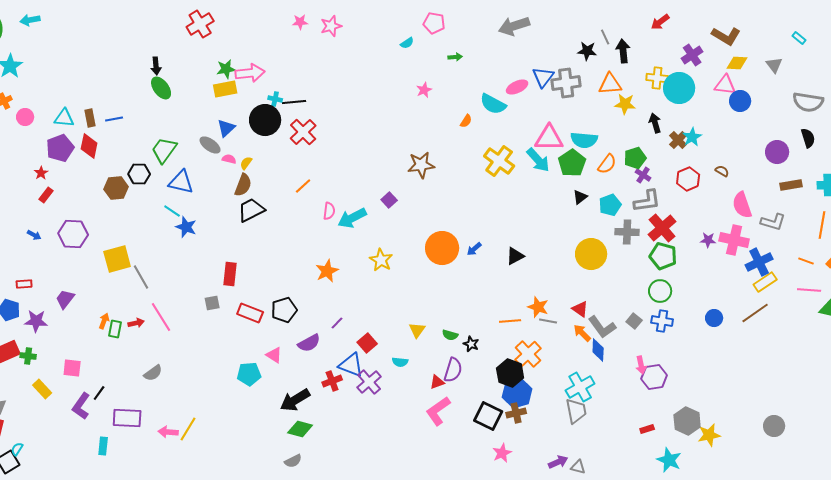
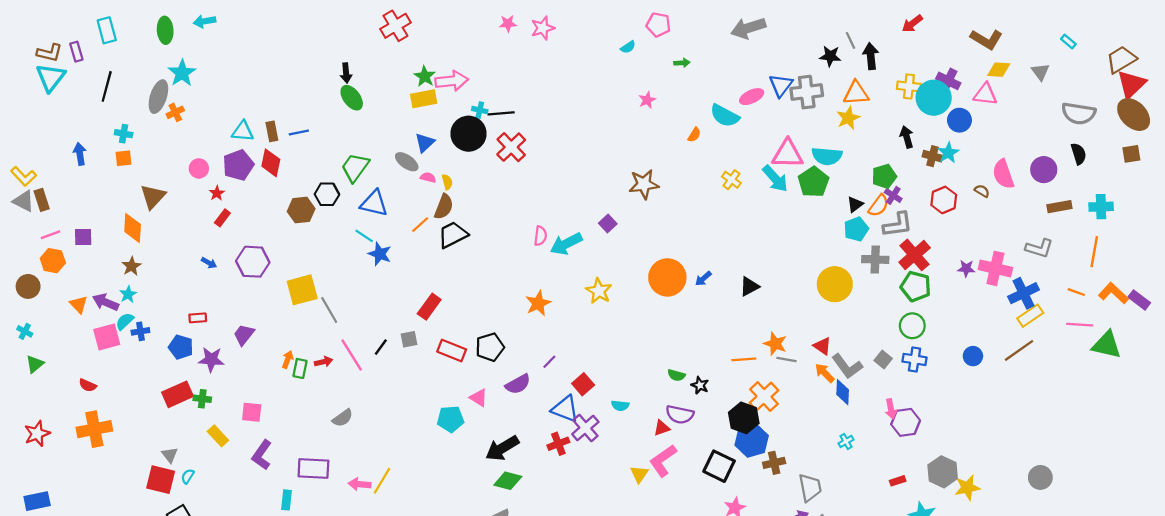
purple cross: (692, 55) -> (948, 81), moved, turned -30
green star: (226, 69) -> (425, 76), turned -30
blue circle: (740, 101) -> (959, 120), moved
yellow star: (625, 104) -> (848, 118), moved, turned -30
pink circle: (25, 117) -> (199, 168), moved
brown cross: (678, 140) -> (933, 156), turned -30
yellow cross: (499, 161) -> (731, 180), size x0.6
yellow semicircle: (246, 163) -> (447, 182), turned 128
orange semicircle: (607, 164) -> (879, 206), moved
orange line: (303, 186) -> (420, 225), moved
black triangle: (580, 197) -> (855, 204), moved
pink semicircle: (742, 205) -> (1003, 174), moved
red rectangle: (230, 274) -> (429, 307), turned 30
yellow triangle: (417, 330) -> (639, 474), moved
purple semicircle: (453, 370) -> (680, 415), turned 85
red cross: (332, 381) -> (558, 444), moved
cyan cross: (580, 387) -> (846, 441), moved, size x0.5
black line: (99, 393) -> (381, 347), moved
gray trapezoid: (576, 411) -> (810, 488), moved
brown cross: (516, 413) -> (774, 463), moved
cyan semicircle: (17, 449) -> (188, 476), moved

